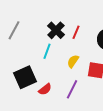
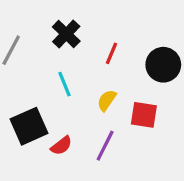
black cross: (56, 30) -> (66, 34), moved
cyan line: (47, 51) -> (65, 84), turned -42

